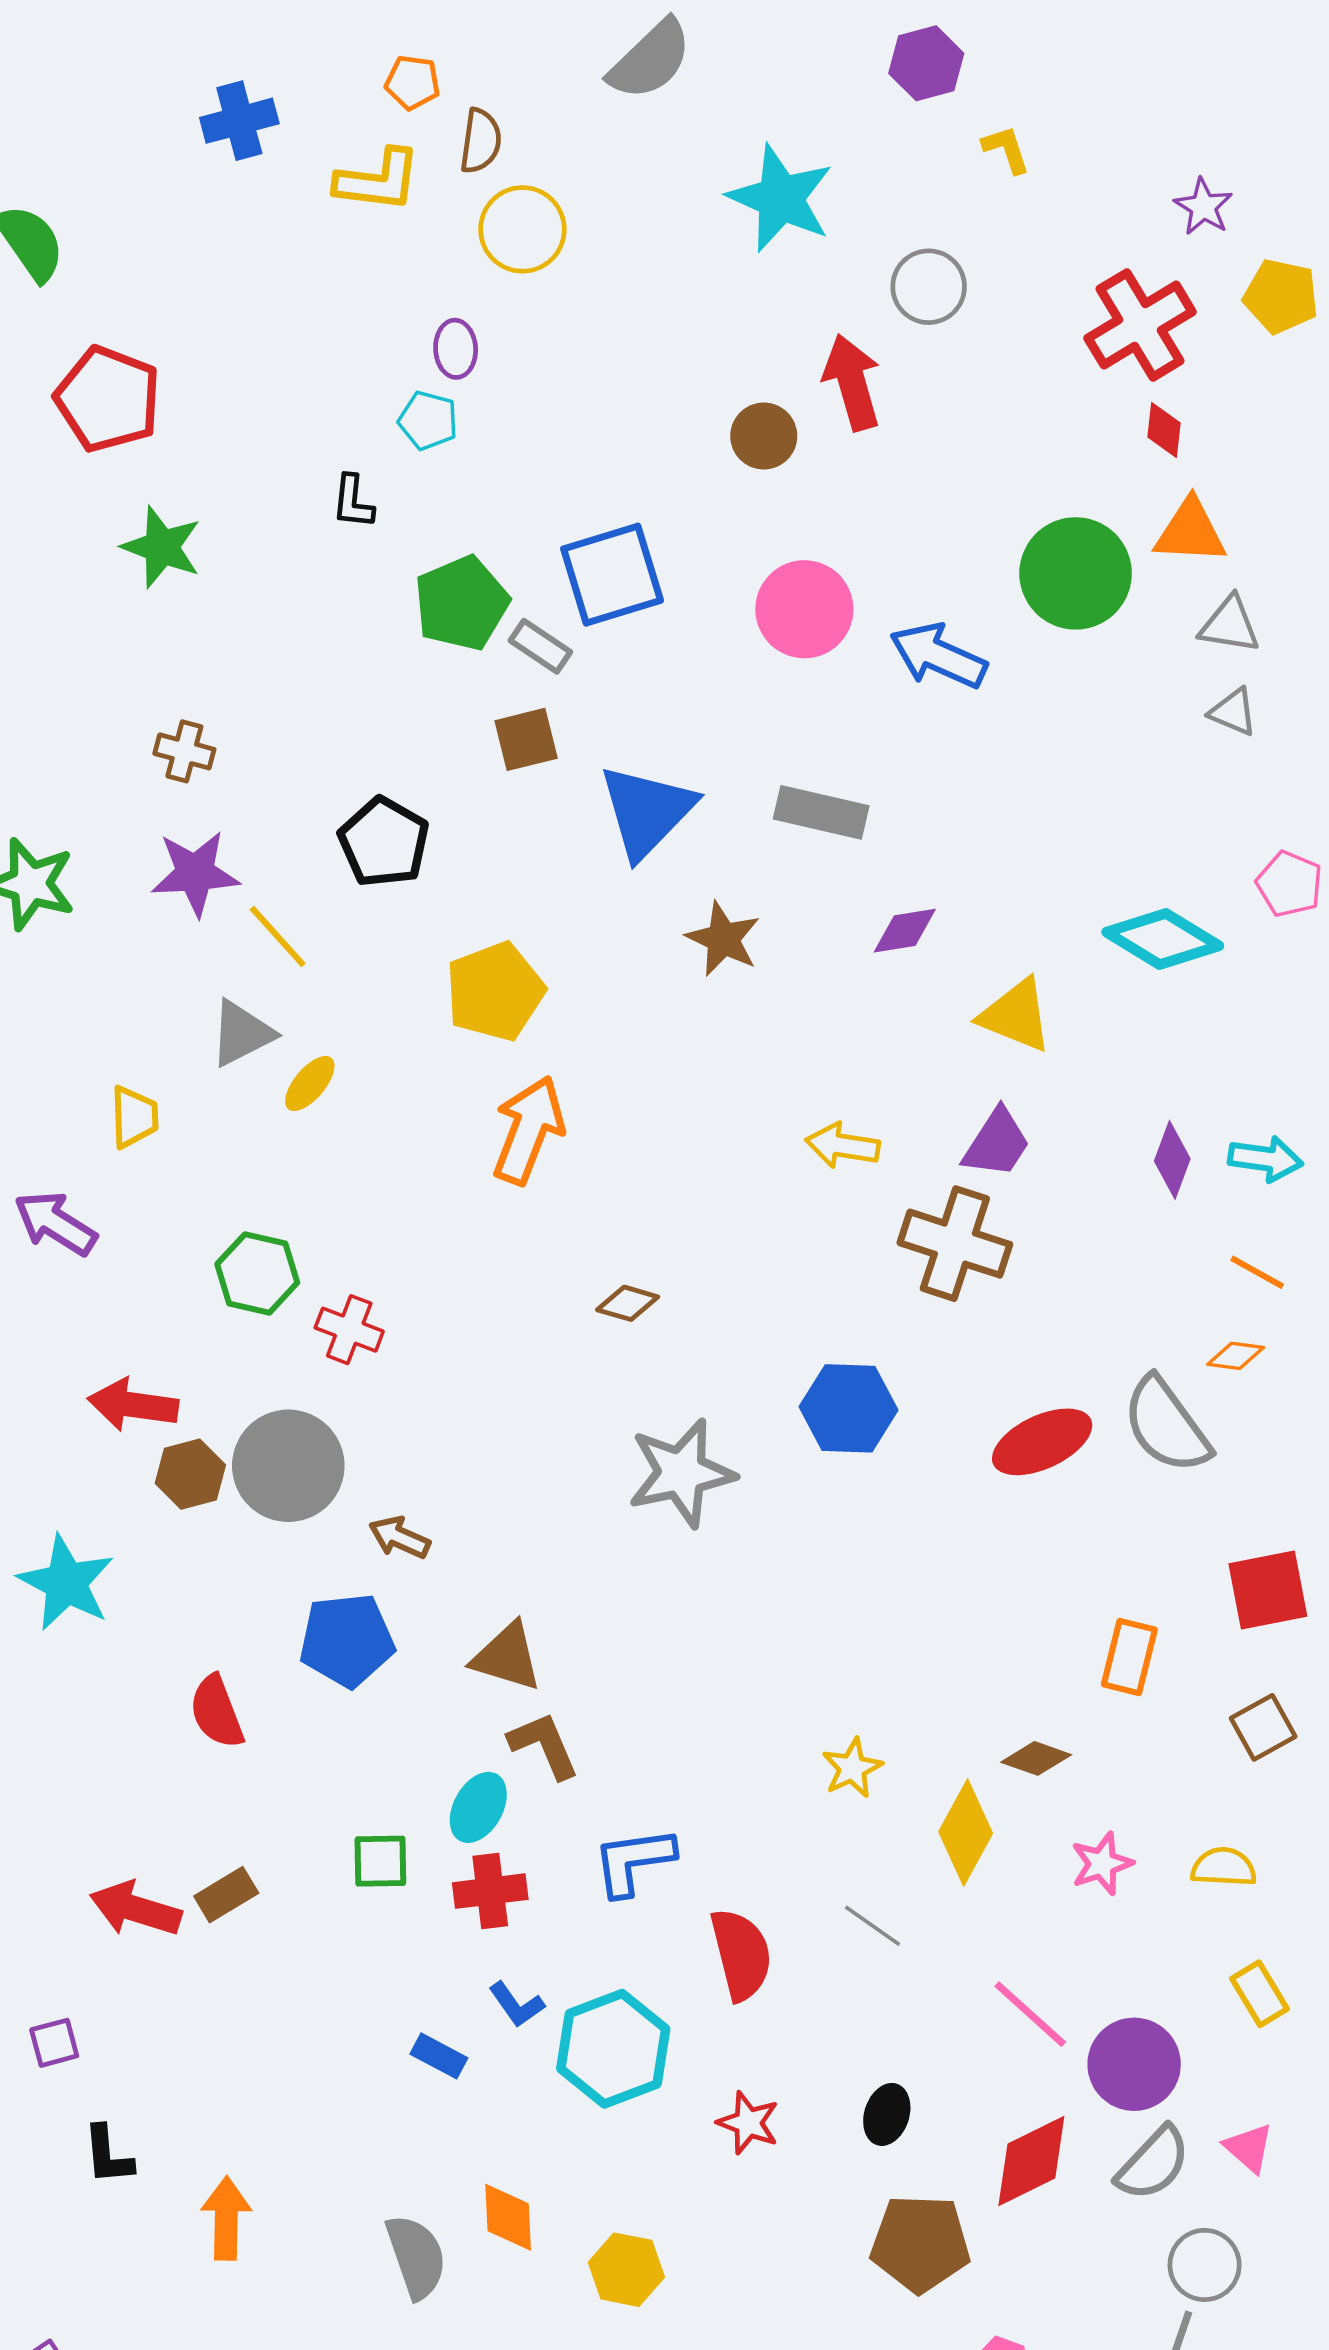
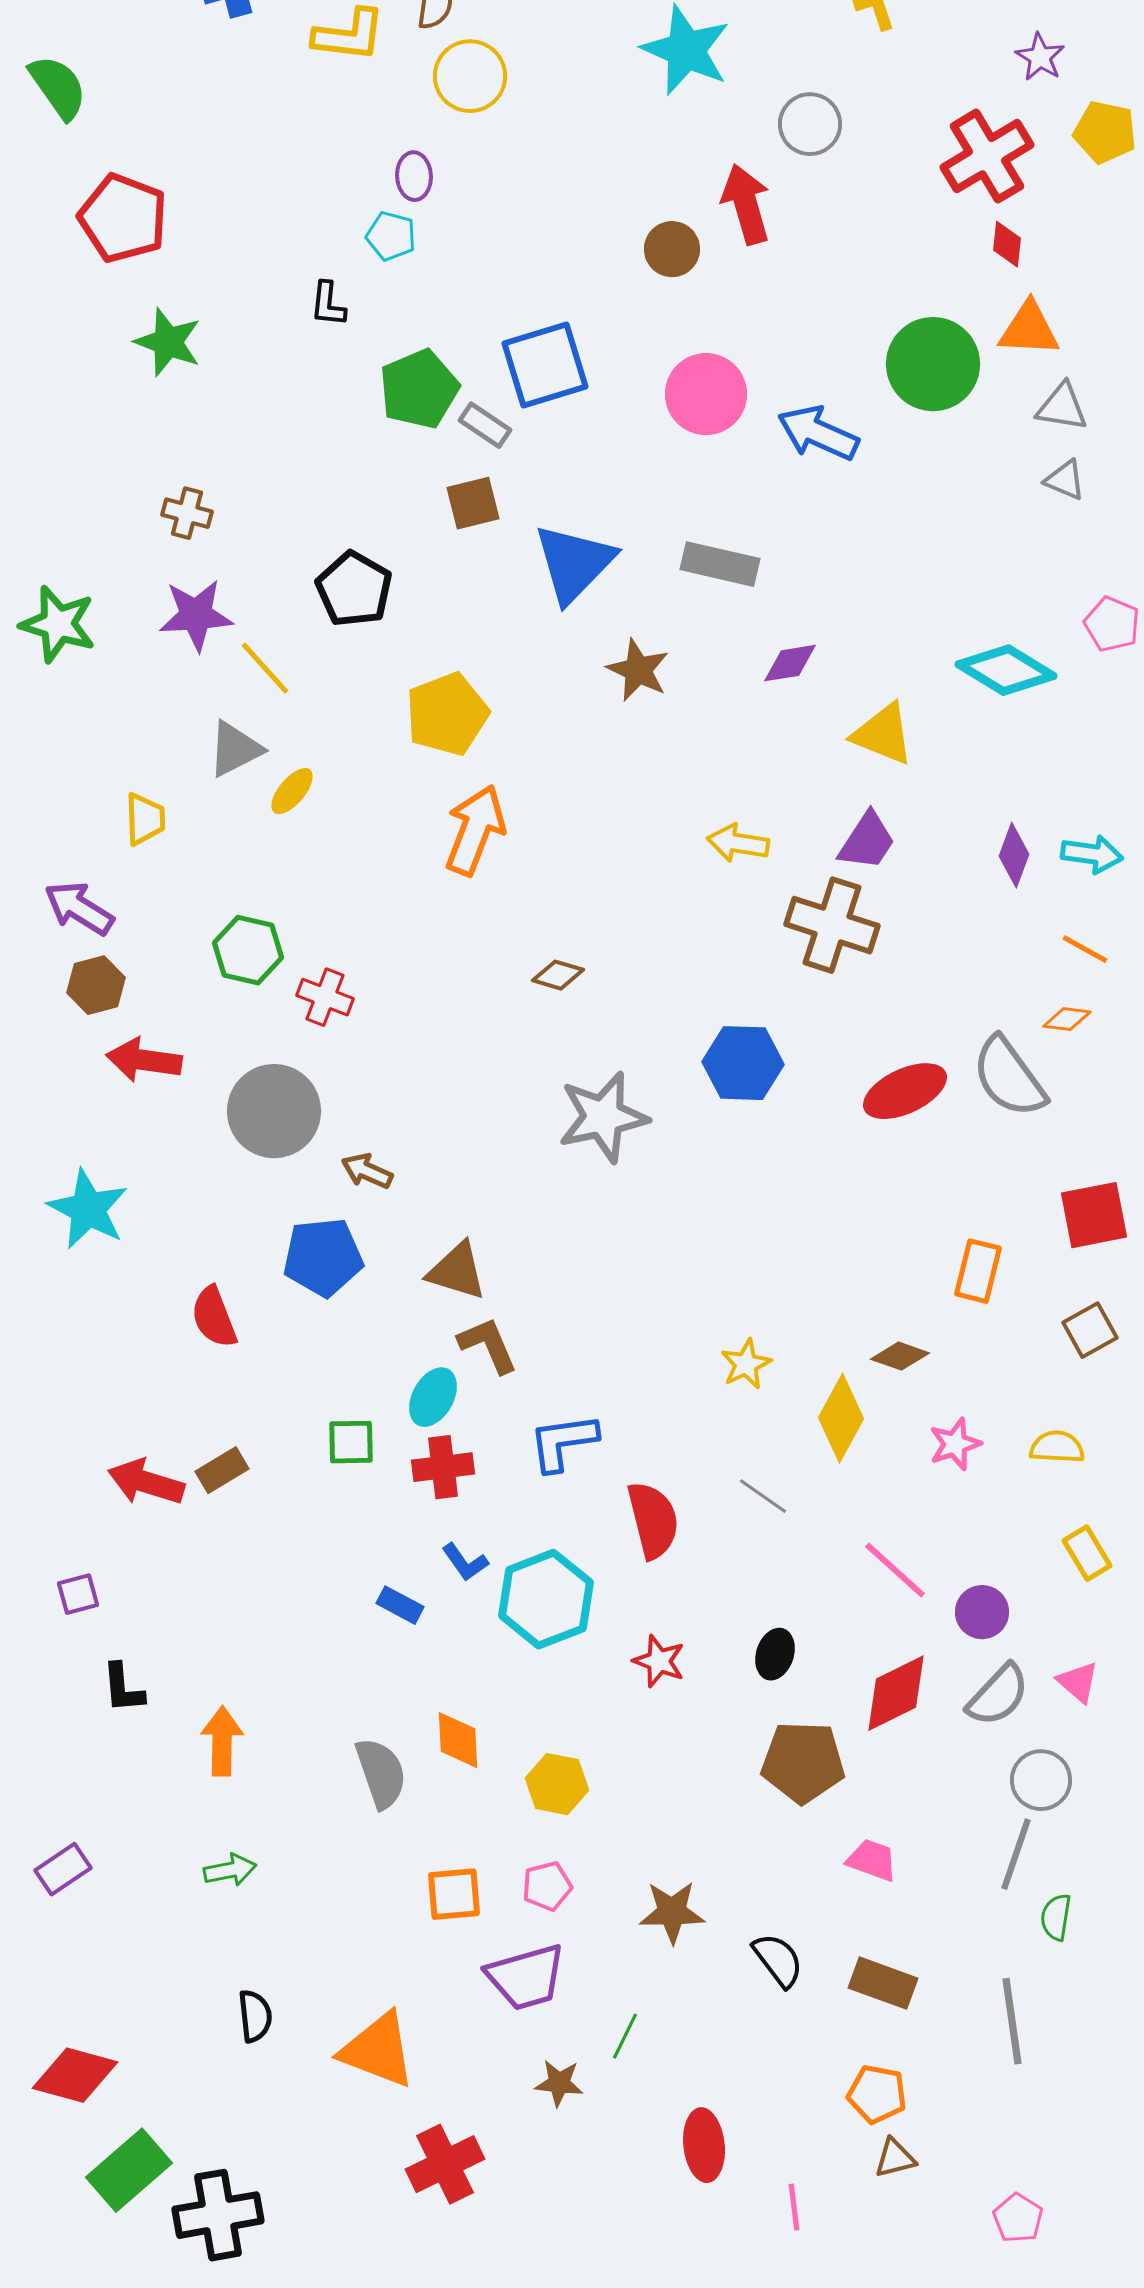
brown hexagon: (190, 1474) -> (96, 985), moved
purple circle: (1134, 2064) -> (982, 1612), size x0.7

